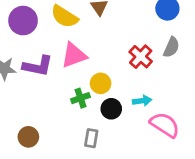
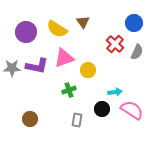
red cross: (141, 57) -> (115, 44), moved
yellow circle: (101, 83) -> (88, 70), moved
black circle: (111, 109) -> (102, 109), moved

